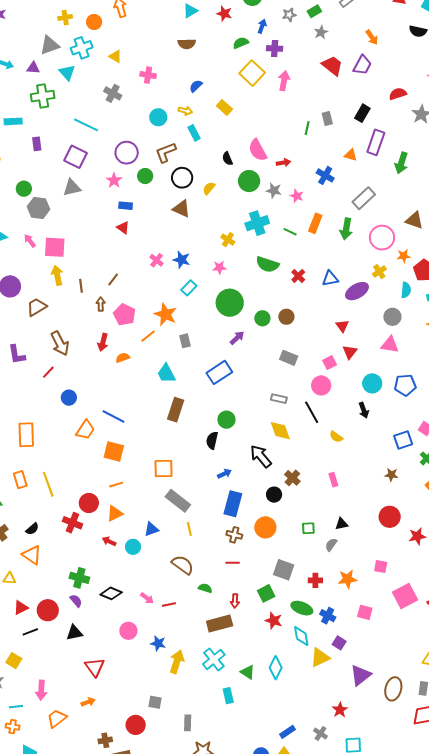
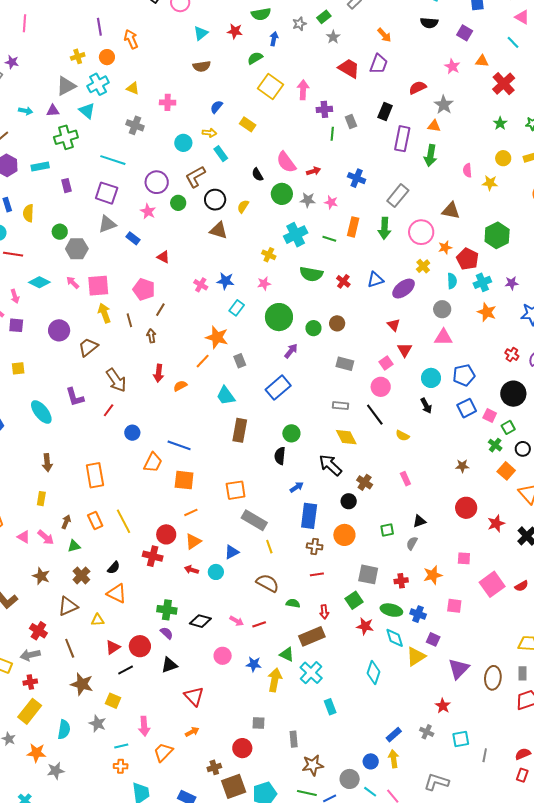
purple cross: (275, 48) -> (324, 109), moved
orange triangle: (351, 155) -> (434, 126), moved
blue rectangle: (126, 206) -> (133, 238), moved, turned 40
pink pentagon: (124, 315) -> (144, 289), moved
blue square: (403, 440) -> (467, 408), moved
green triangle: (248, 672) -> (287, 654), moved

